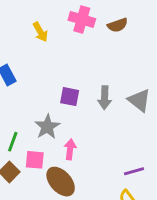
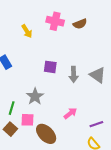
purple square: (70, 97) -> (50, 67), moved
pink arrow: (70, 149) -> (70, 113), moved, turned 48

